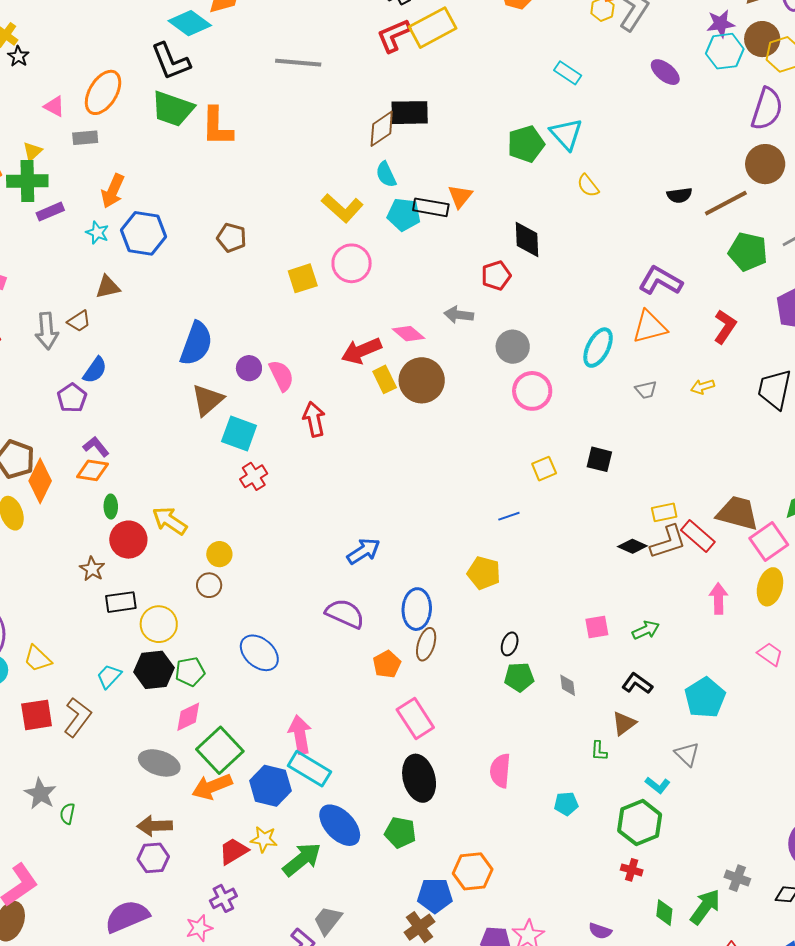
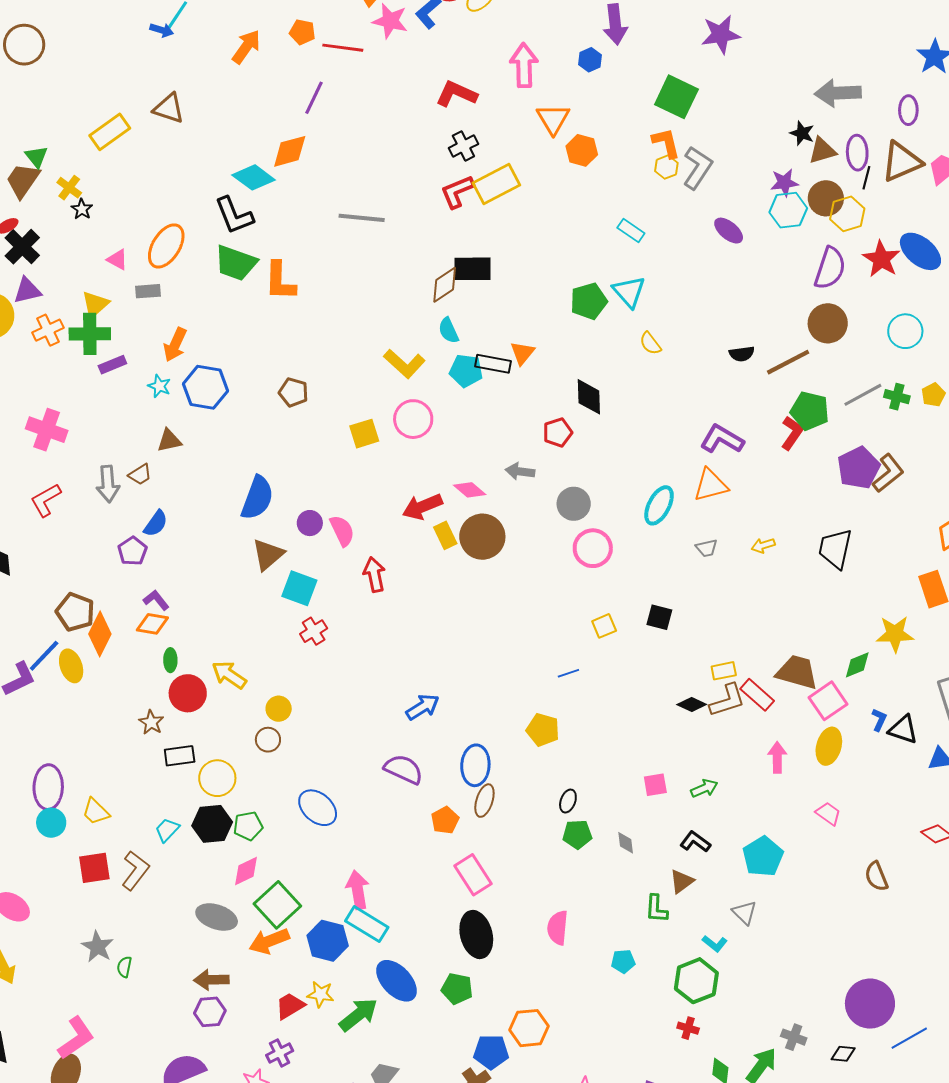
yellow triangle: (32, 151) -> (95, 304), size x1.4
red L-shape: (725, 327) -> (792, 433), moved
green L-shape: (599, 751) -> (656, 909), size x1.4

